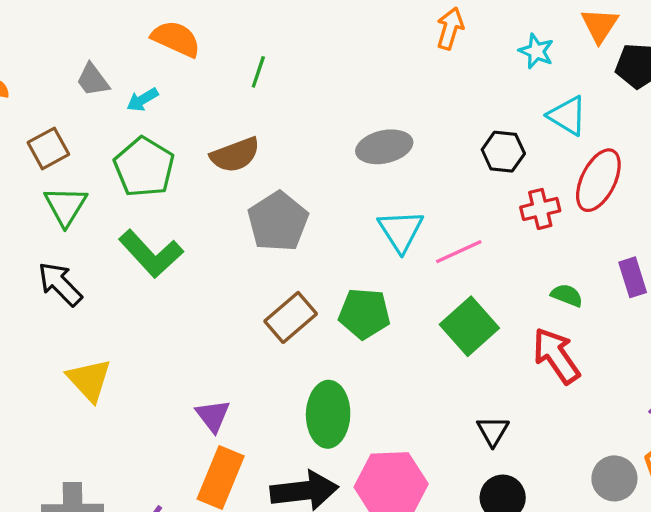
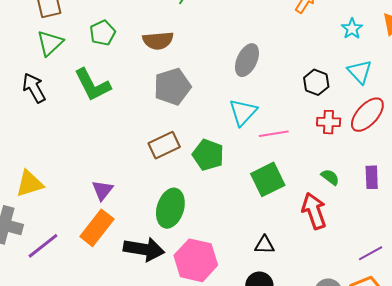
gray ellipse: (384, 147) -> (247, 60), turned -68
green pentagon: (144, 167) -> (103, 33), size x0.7
yellow triangle: (89, 380) -> (30, 184), moved, turned 40
black triangle: (493, 431) -> (264, 245), turned 45

